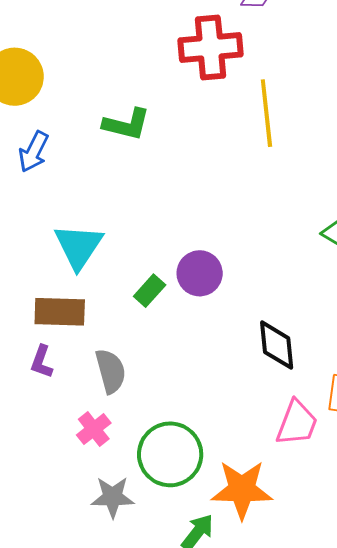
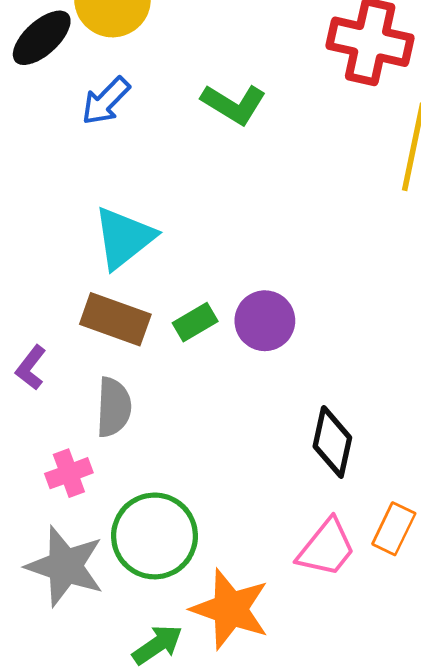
brown rectangle: (60, 312) -> (115, 319), moved
gray star: (113, 497) -> (65, 566), size x1.4

